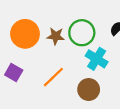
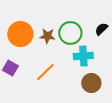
cyan cross: (97, 59) -> (83, 56), turned -36
brown circle: (89, 90) -> (91, 83), moved

